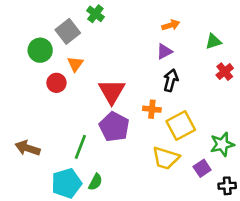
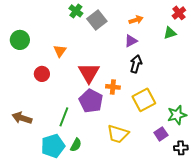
gray square: (68, 31) -> (97, 20), moved
green circle: (40, 50) -> (20, 40), moved
red cross: (225, 72) -> (179, 13), moved
red circle: (56, 83) -> (42, 74), moved
orange cross: (152, 109) -> (113, 87), moved
yellow trapezoid: (166, 158) -> (118, 134), moved

